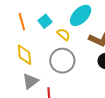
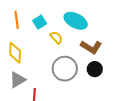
cyan ellipse: (81, 15) -> (76, 21), turned 65
gray circle: (62, 61) -> (65, 69), moved

